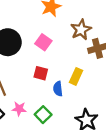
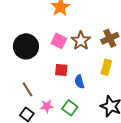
brown star: (81, 30) -> (81, 41), moved
yellow rectangle: (76, 76) -> (106, 67), moved

